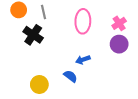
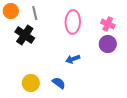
pink cross: (119, 23) -> (108, 24), turned -32
blue semicircle: (70, 76) -> (59, 83), moved

